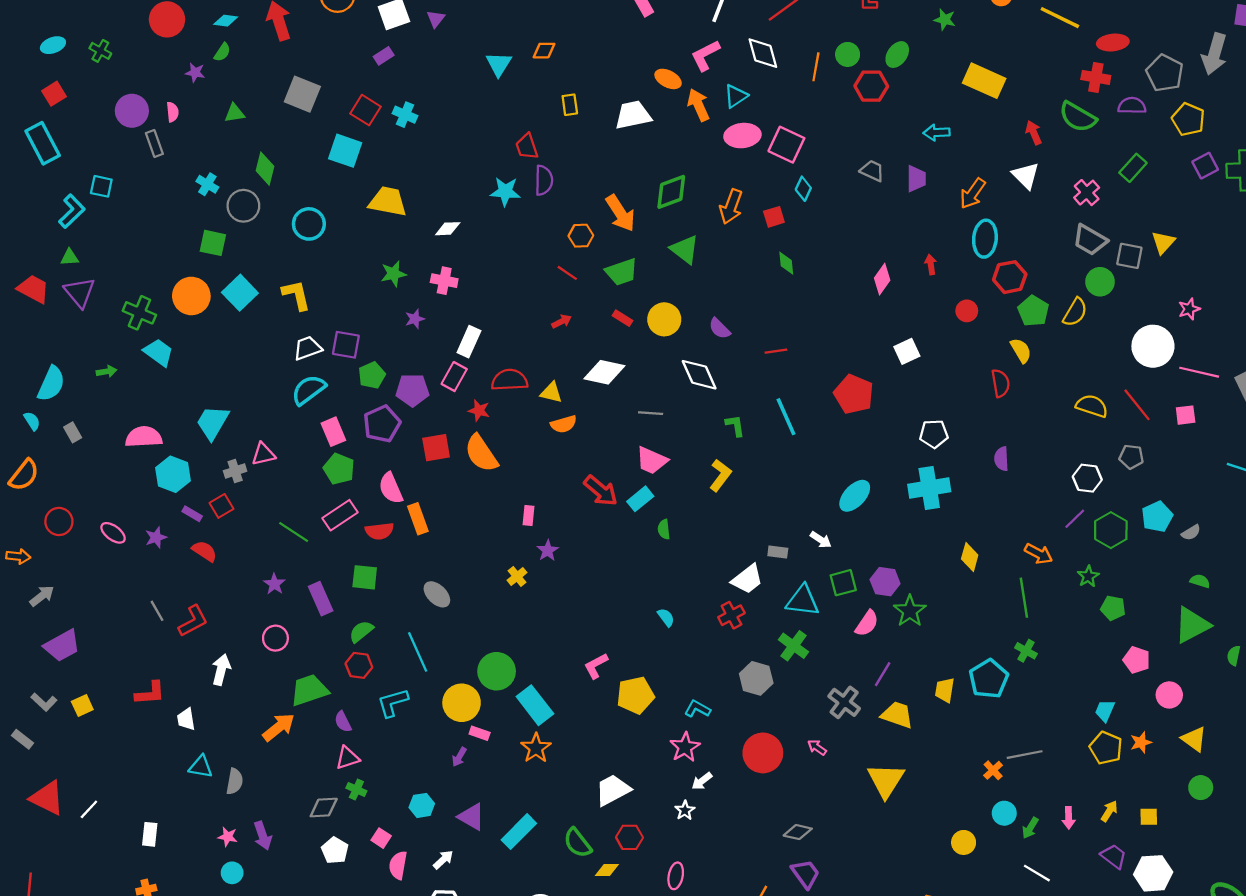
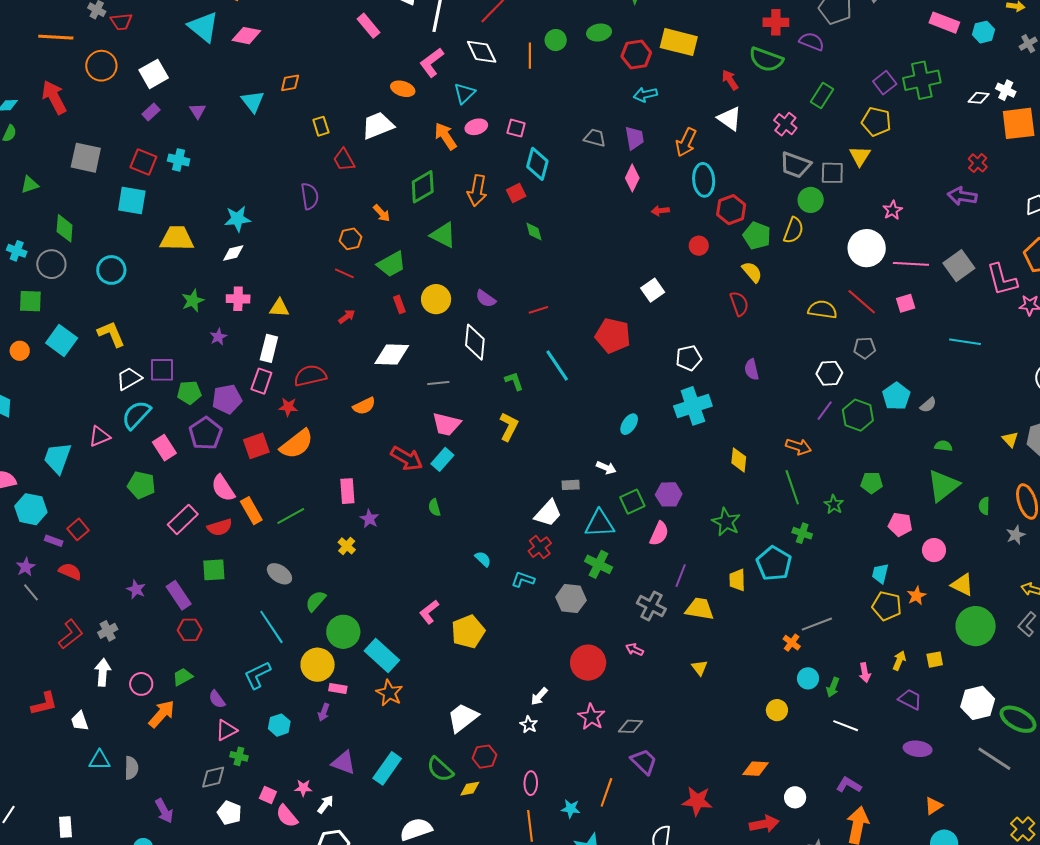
purple triangle: (436, 19) -> (198, 111), moved
green ellipse: (897, 55) -> (599, 33), turned 55
red hexagon: (871, 86) -> (636, 54), moved
orange arrow: (698, 105) -> (445, 136), moved
purple semicircle: (1132, 106) -> (812, 41), turned 30
yellow pentagon: (1188, 119) -> (876, 122), moved
pink ellipse: (742, 136) -> (476, 127), size x0.7
pink square: (786, 145) -> (516, 128), size x0.6
red trapezoid: (527, 146) -> (344, 160), moved
cyan diamond: (803, 189) -> (537, 164), size x1.5
cyan star: (505, 192) -> (237, 219), moved
orange arrow: (620, 213) -> (382, 213), size x0.6
red arrow: (931, 265) -> (660, 211), turned -78
pink diamond: (882, 279) -> (632, 178), moved
orange circle: (191, 296) -> (20, 351), size x0.6
red rectangle: (622, 318) -> (399, 304), turned 48
green pentagon: (372, 375) -> (189, 393), turned 30
white diamond: (699, 375) -> (475, 342), turned 39
yellow triangle: (551, 393) -> (279, 308), moved
orange semicircle: (481, 453) -> (297, 444), turned -84
pink triangle: (263, 454) -> (99, 436), moved
green pentagon: (339, 469) -> (141, 485), moved
gray cross: (235, 471) -> (108, 631), moved
cyan ellipse: (855, 496) -> (629, 424), size x0.7
pink rectangle: (528, 516) -> (347, 491), size x1.4
green semicircle: (664, 529) -> (434, 507), moved
green line: (294, 532) -> (291, 516), moved, turned -52
green star: (1088, 576) -> (834, 504), moved
gray line: (157, 611) -> (31, 592), moved
green star: (910, 611) -> (726, 522), moved
green semicircle: (361, 631) -> (316, 601), moved
pink circle: (275, 638) -> (141, 684), moved
red hexagon: (359, 665) -> (190, 630), moved
green trapezoid: (309, 690) -> (183, 677), size x0.6
cyan L-shape: (697, 709) -> (523, 579), moved
pink star: (685, 747) -> (591, 717), moved
yellow triangle: (886, 780) -> (700, 668), size x0.5
green circle: (1201, 788) -> (976, 626), size x1.8
cyan hexagon: (422, 805) -> (279, 725), moved
pink star: (228, 837) -> (303, 788), moved
pink semicircle: (398, 865) -> (287, 816), turned -40
white hexagon: (1153, 873) -> (978, 703), moved

